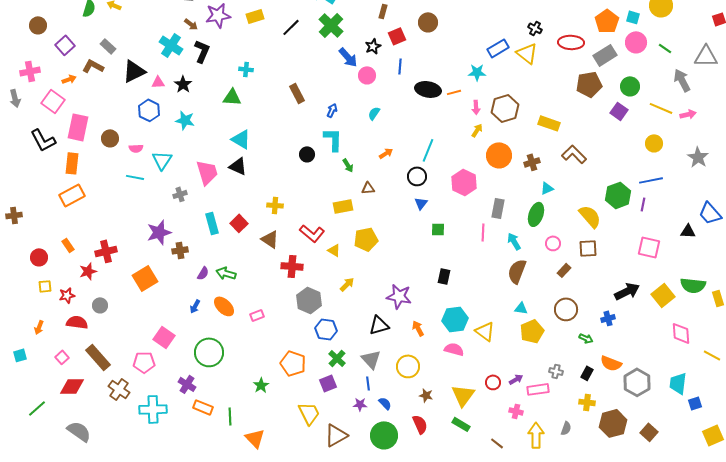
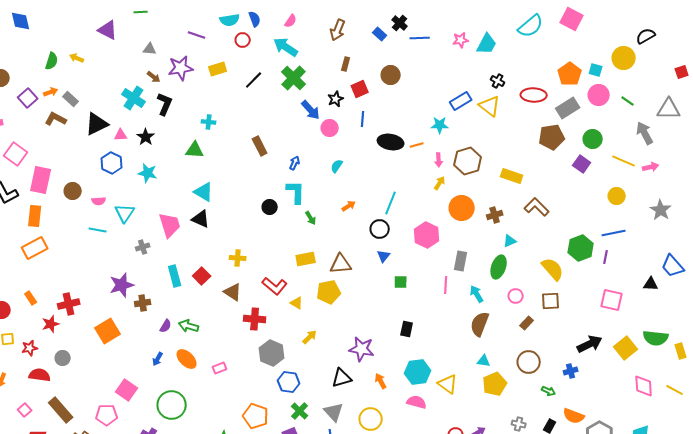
orange arrow: (69, 79) -> (51, 92), moved
brown triangle: (368, 188) -> (341, 264), moved, size x1.6
yellow line: (712, 355) -> (675, 390), moved

